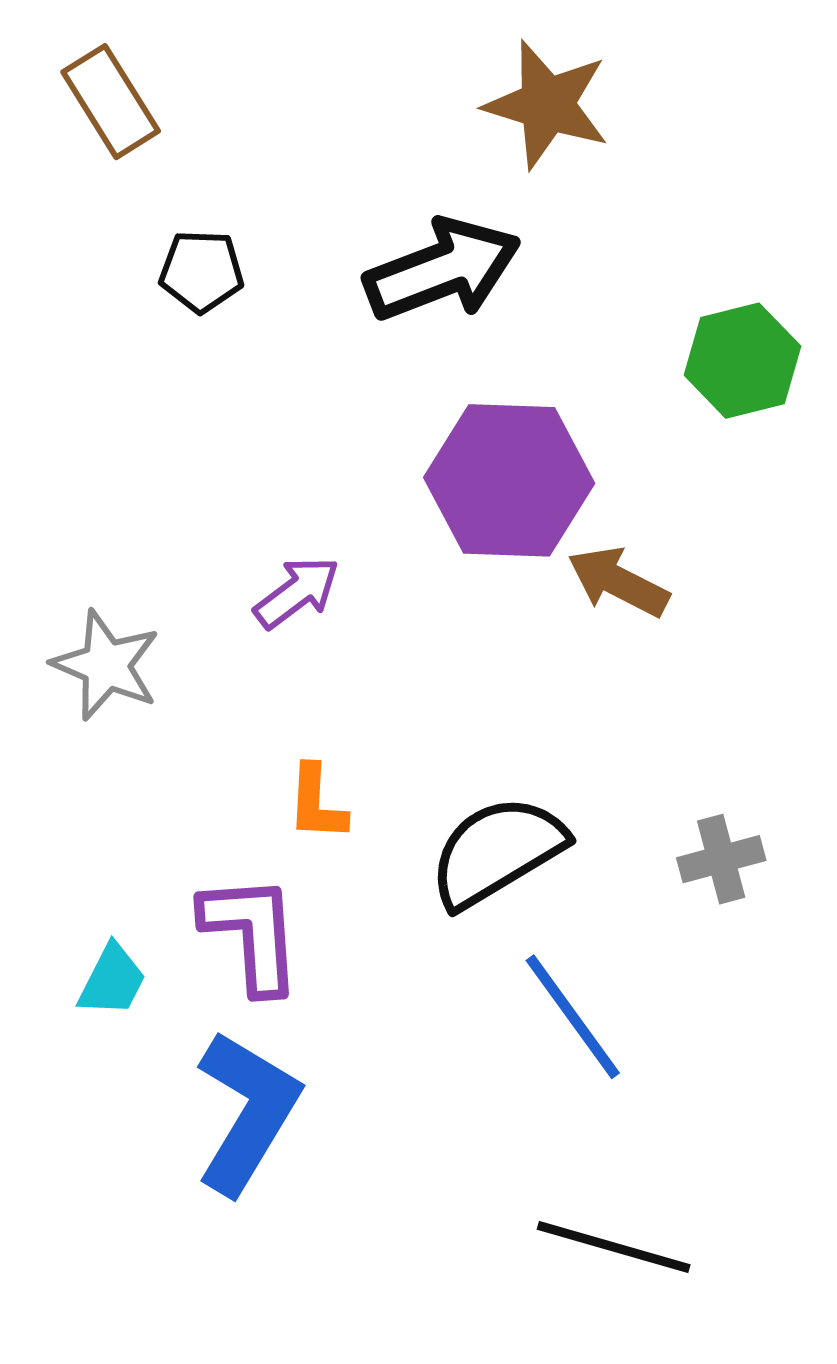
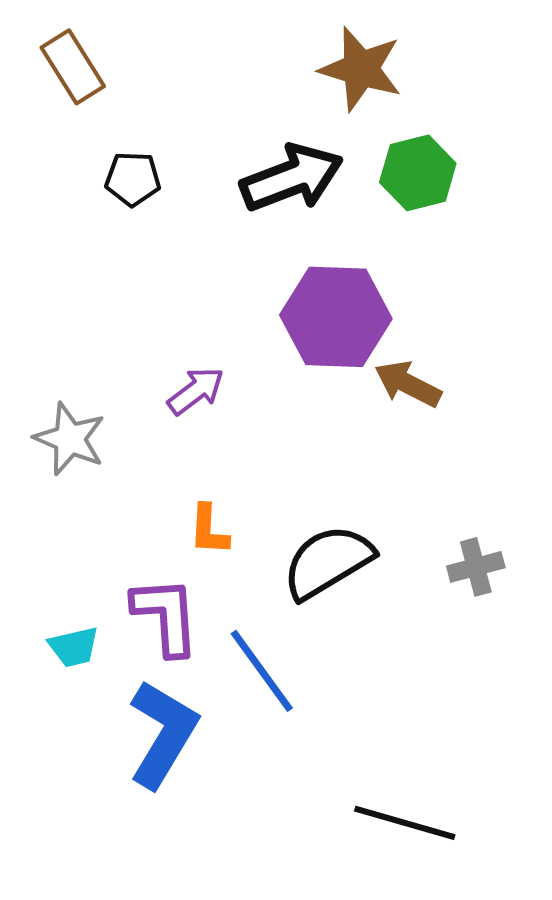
green hexagon: (742, 361) -> (418, 173), moved
cyan trapezoid: (112, 980) -> (74, 647), turned 50
blue line: (573, 1017) -> (262, 671), moved

